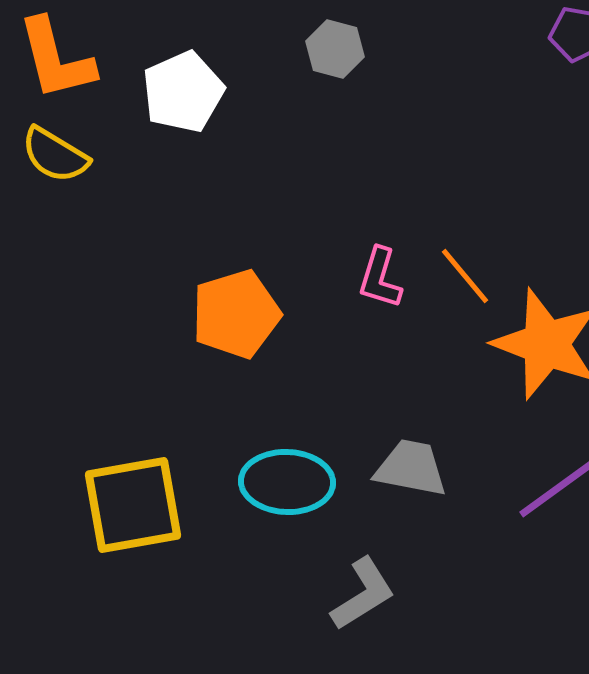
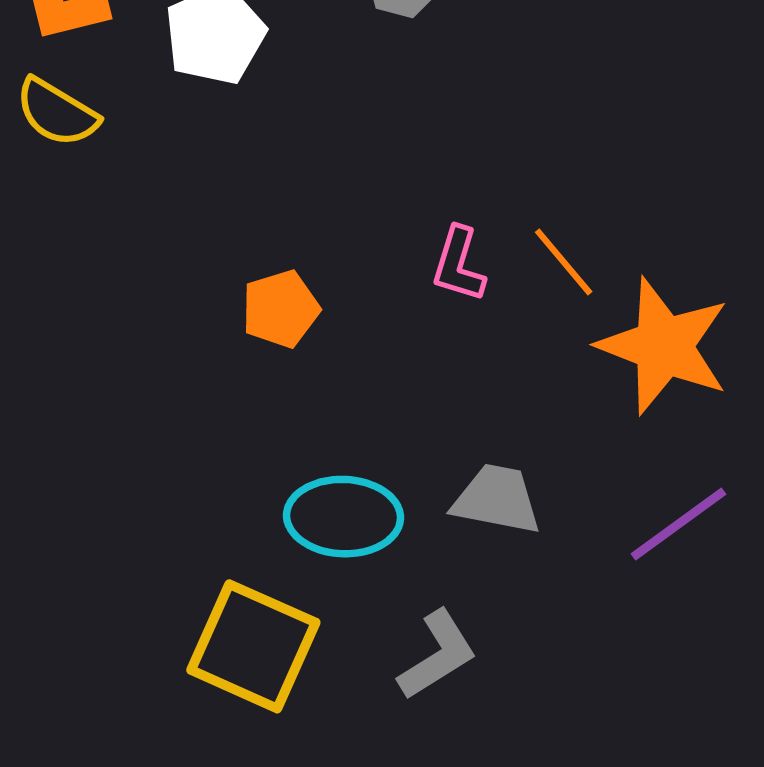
orange pentagon: (236, 314) -> (281, 309), size x0.7
yellow square: (133, 505) -> (253, 646), moved, turned 34

